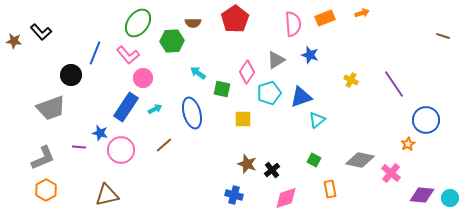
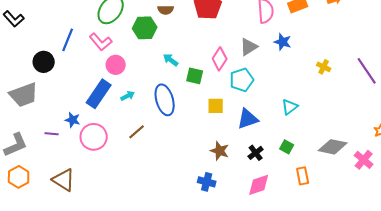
blue triangle: (301, 97) -> (248, 119), moved
black cross: (272, 170) -> (256, 153), moved
brown triangle: (107, 195) -> (64, 180), moved, turned 45

